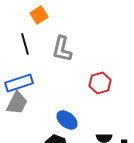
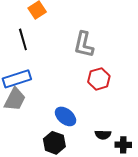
gray L-shape: (62, 49) -> (84, 45), moved

